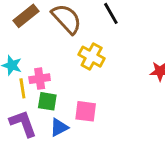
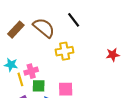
yellow cross: (92, 57) -> (65, 51), turned -30

